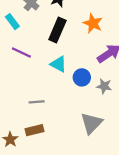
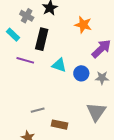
black rectangle: (57, 30) -> (42, 39), moved
gray line: (37, 102) -> (38, 110), moved
brown rectangle: (34, 130) -> (60, 125), moved, turned 35

